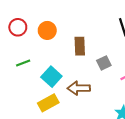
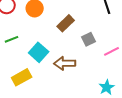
brown rectangle: (80, 46) -> (66, 23), turned 48
yellow rectangle: (48, 103) -> (22, 77), moved

